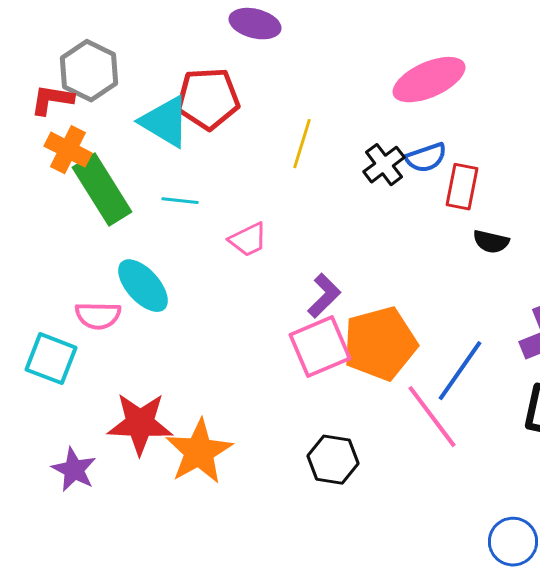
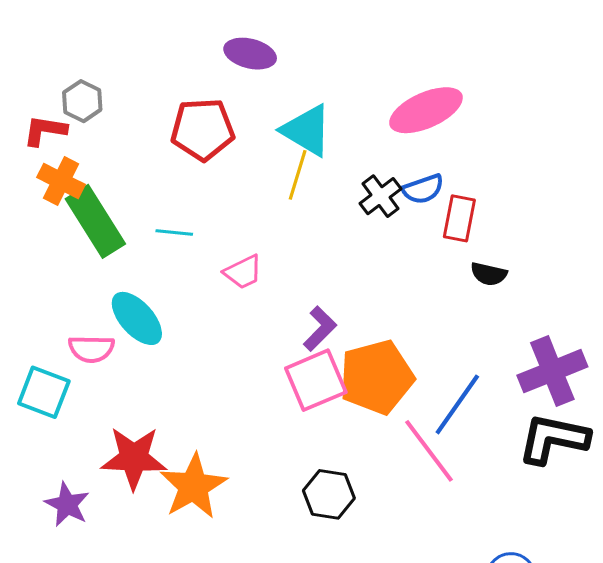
gray hexagon: (89, 71) -> (82, 101), size x0.7
cyan triangle: (165, 122) -> (307, 130), moved

